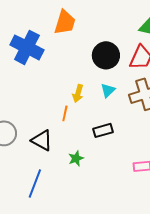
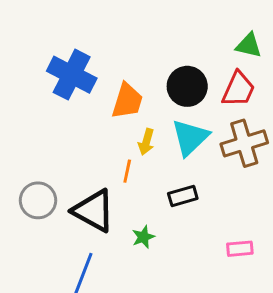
orange trapezoid: (65, 22) -> (127, 101), moved
cyan triangle: (108, 90) -> (190, 137), size x1.8
black triangle: (42, 140) -> (94, 211), size x1.4

